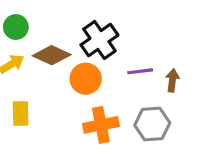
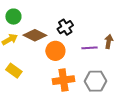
black cross: (99, 40) -> (65, 27), size x0.7
brown arrow: (172, 80) -> (109, 42), moved
yellow rectangle: (21, 114) -> (14, 71), turned -56

